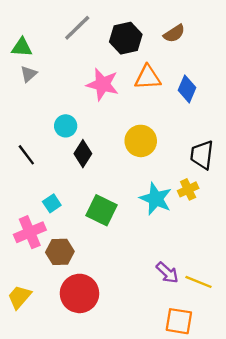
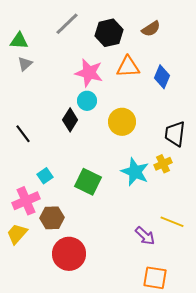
cyan circle: (66, 126) -> (87, 101), moved
black diamond: (83, 154) -> (70, 120), moved
yellow line: (198, 282) -> (172, 222), moved
yellow trapezoid: (19, 297) -> (17, 234), moved

